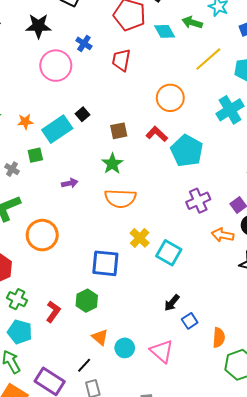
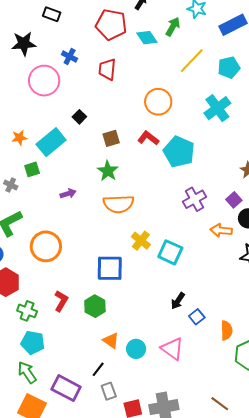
green arrow: (192, 23) -> (173, 27), turned 108
black square: (83, 114) -> (79, 117), moved
red L-shape: (53, 312) -> (61, 301), moved

